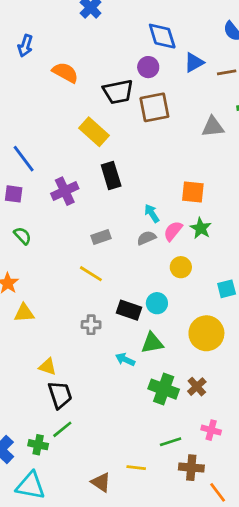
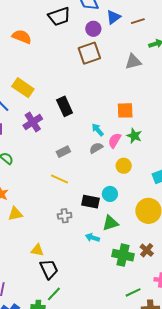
purple circle: (148, 67) -> (93, 29), moved
black trapezoid: (118, 92) -> (59, 17), moved
yellow rectangle: (94, 132) -> (23, 88), moved

